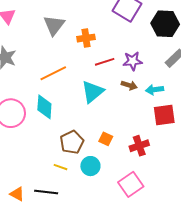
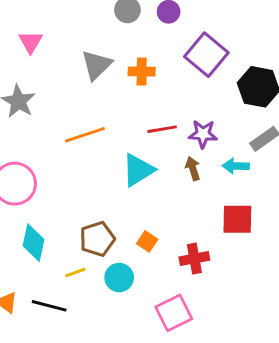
orange cross: (86, 38) -> (142, 71), moved
brown arrow: (129, 85) -> (193, 168), turned -133
cyan arrow: (155, 90) -> (236, 166), moved
cyan diamond: (44, 107) -> (34, 243), moved
yellow line: (60, 167) -> (75, 273), turned -48

